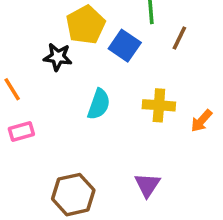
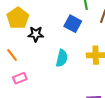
yellow pentagon: (86, 25) -> (18, 18), moved

